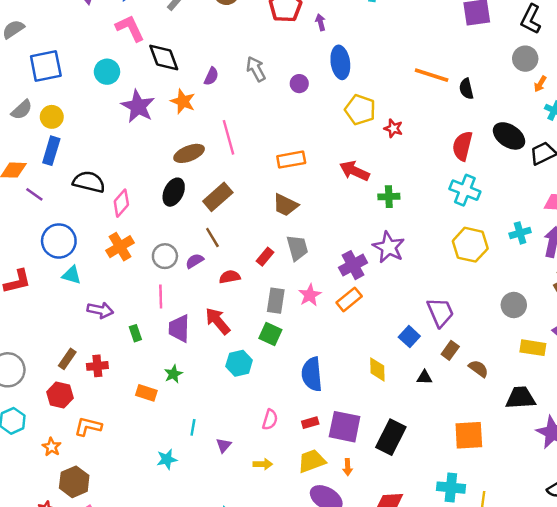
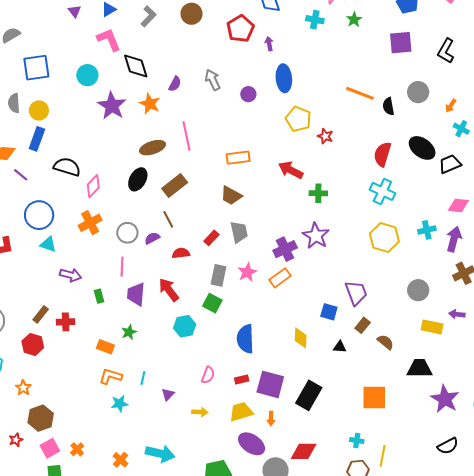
gray circle: (525, 59) -> (418, 92), moved
gray semicircle: (22, 110) -> (14, 103), turned 126
blue square: (409, 337) -> (329, 312), turned -30
orange L-shape: (88, 427) -> (111, 376), moved
cyan cross: (451, 488) -> (357, 441), size x0.6

